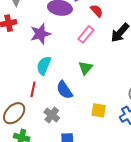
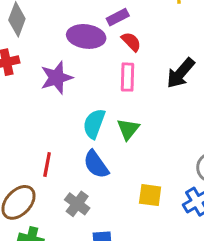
red semicircle: (97, 11) -> (131, 42), moved
pink rectangle: (86, 34) -> (128, 77), turned -36
cyan semicircle: (44, 66) -> (94, 124), moved

